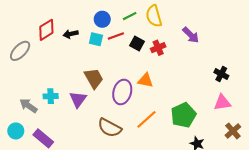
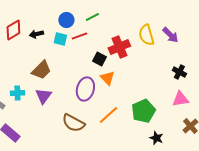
yellow semicircle: (154, 16) -> (146, 35), moved
purple arrow: (191, 35) -> (170, 35), moved
black square: (137, 43) -> (99, 59), moved
red cross: (158, 48) -> (119, 47), size x1.5
brown trapezoid: (94, 78) -> (41, 70), moved, turned 75
orange triangle: (145, 80) -> (107, 78), turned 35

